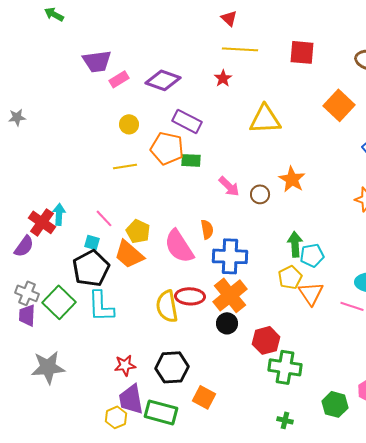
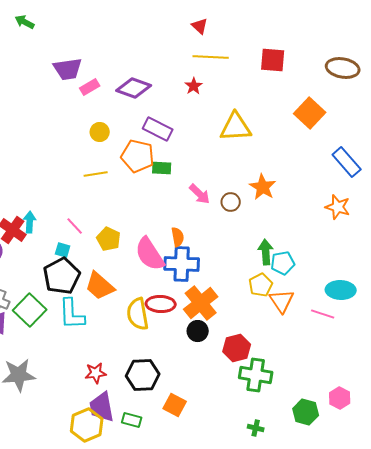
orange trapezoid: (129, 254) -> (100, 286), moved
blue cross: (230, 256) -> (182, 264), moved
green rectangle: (161, 412) -> (132, 420), size x0.6
yellow hexagon: (116, 417) -> (87, 425), size x1.5

